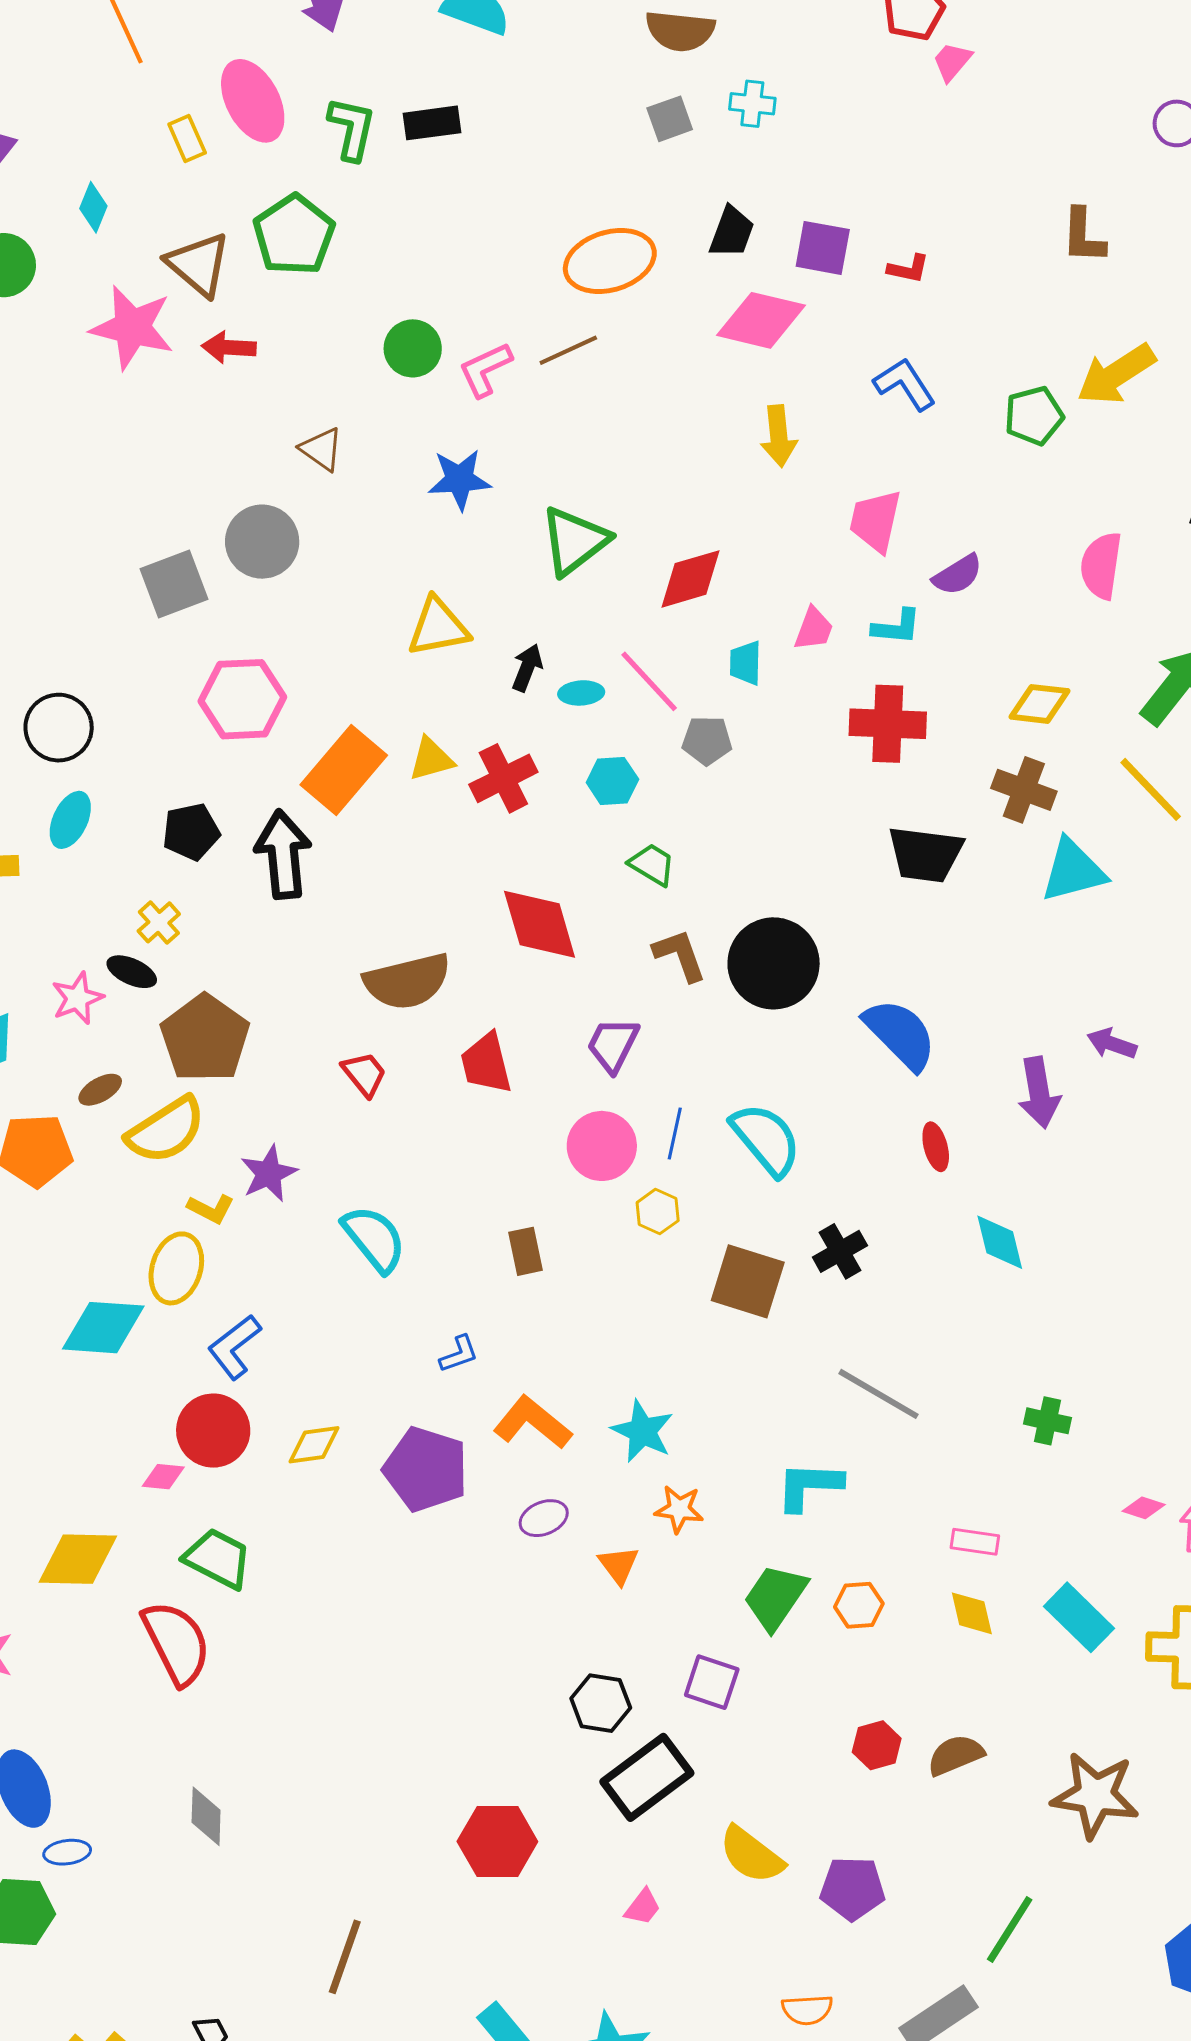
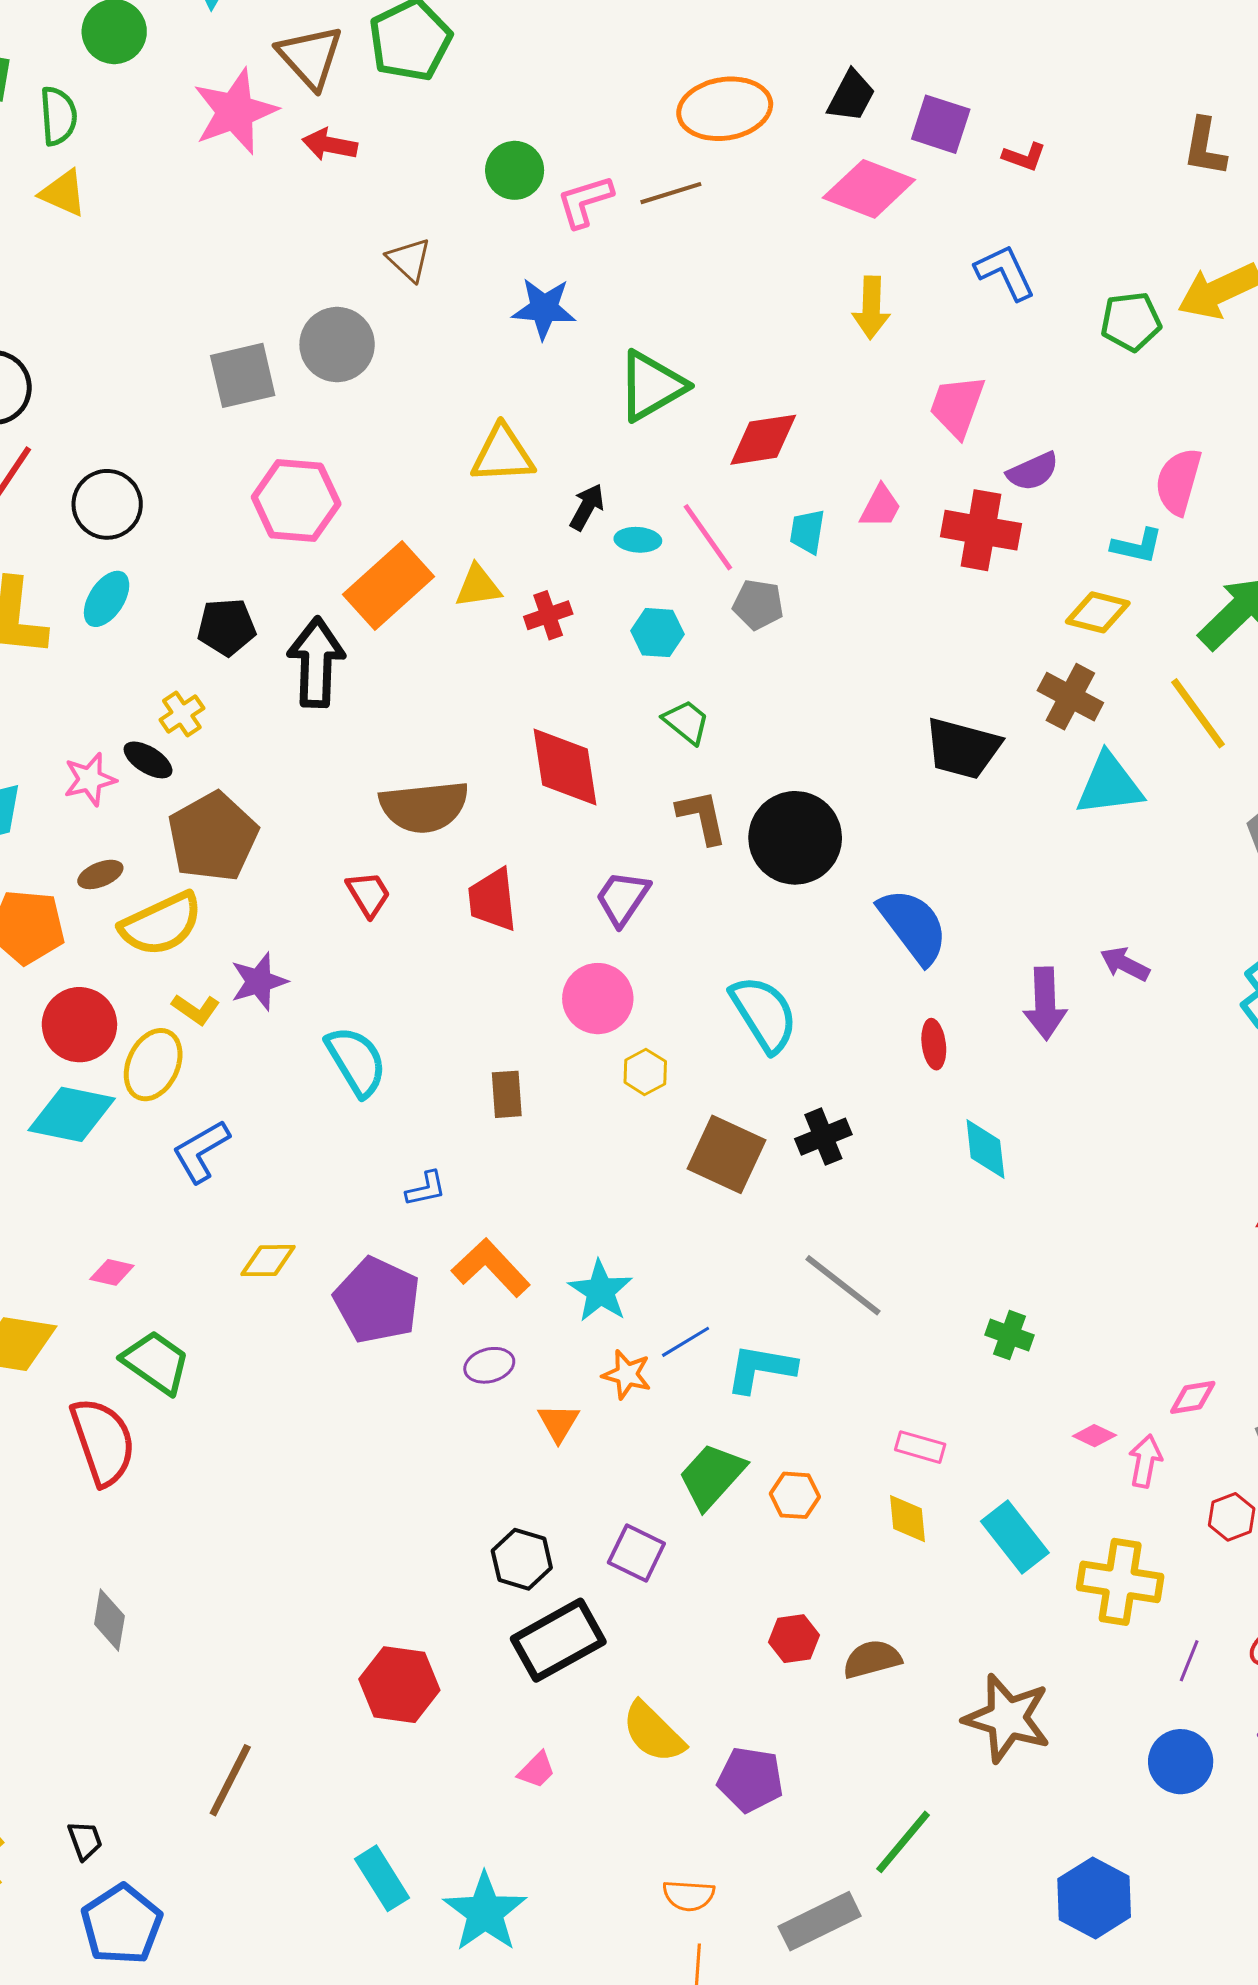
pink star: (132, 327) -> (235, 111), turned 30
cyan L-shape: (897, 627) -> (1137, 546), moved
red cross: (888, 724) -> (981, 530), moved
red cross: (503, 778) -> (548, 615), size x0.7
blue line: (675, 1134) -> (686, 1342), moved, turned 39
red circle: (213, 1431) -> (79, 1025), moved

